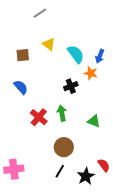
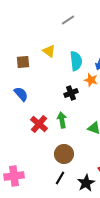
gray line: (40, 13) -> (68, 20), moved
cyan semicircle: (76, 54) -> (76, 61), turned 30

